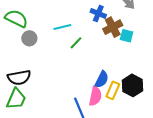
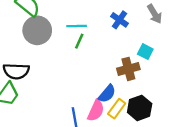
brown cross: (113, 27) -> (128, 69), moved
gray circle: (29, 38) -> (37, 30), size x1.6
green line: (76, 43) -> (79, 41), moved, turned -32

